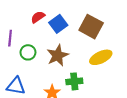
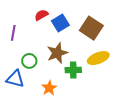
green circle: (28, 52) -> (29, 61), moved
green cross: (74, 81) -> (73, 70), moved

